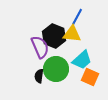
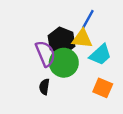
cyan trapezoid: (82, 60) -> (100, 55), moved
green circle: (56, 69) -> (64, 63), moved

